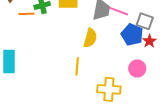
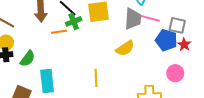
yellow semicircle: (90, 38) -> (125, 48), turned 48
yellow line: (77, 66) -> (96, 78), moved

